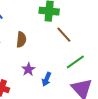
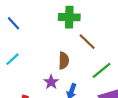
brown semicircle: (21, 40) -> (64, 61), moved

